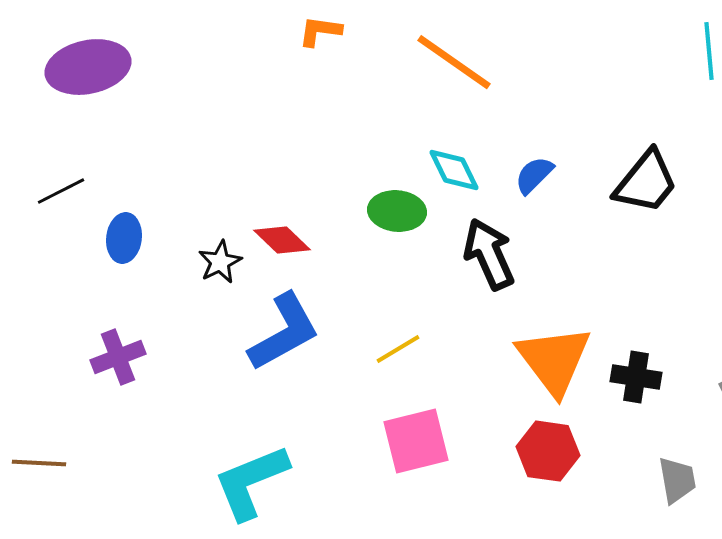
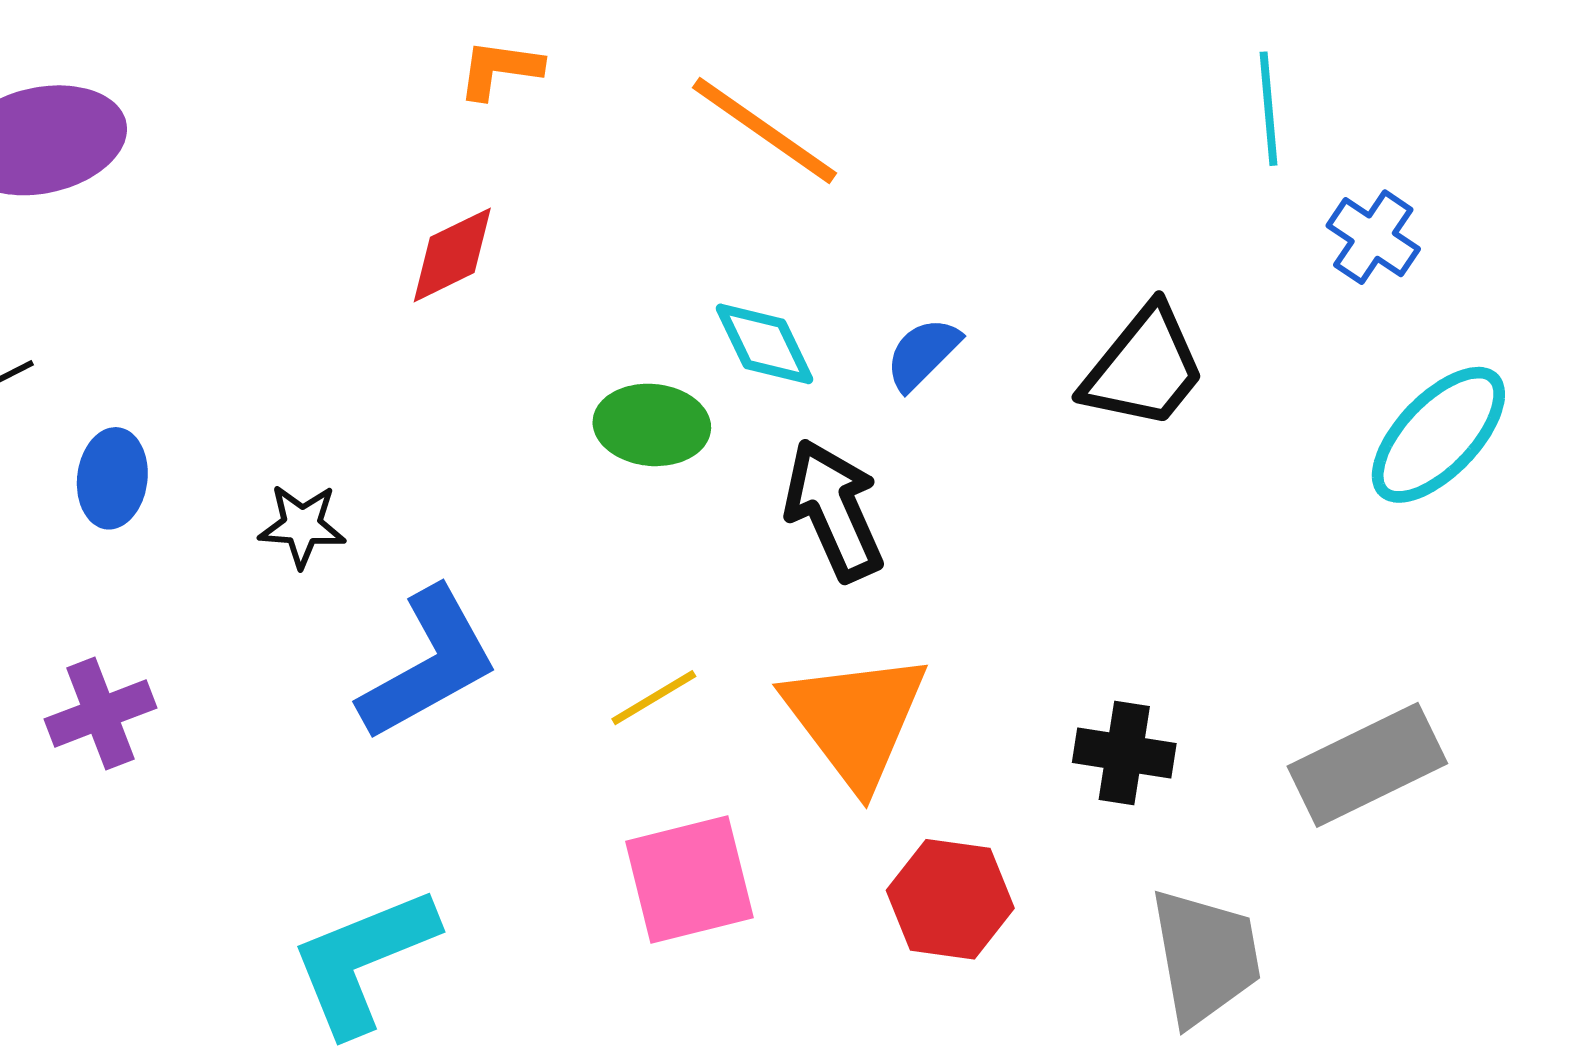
red diamond: (282, 240) -> (452, 255), moved, turned -70
black star: (220, 262) -> (302, 526), turned 30
orange triangle: (554, 360) -> (855, 719), moved
gray trapezoid: (677, 480) -> (1205, 957), size x1.5

